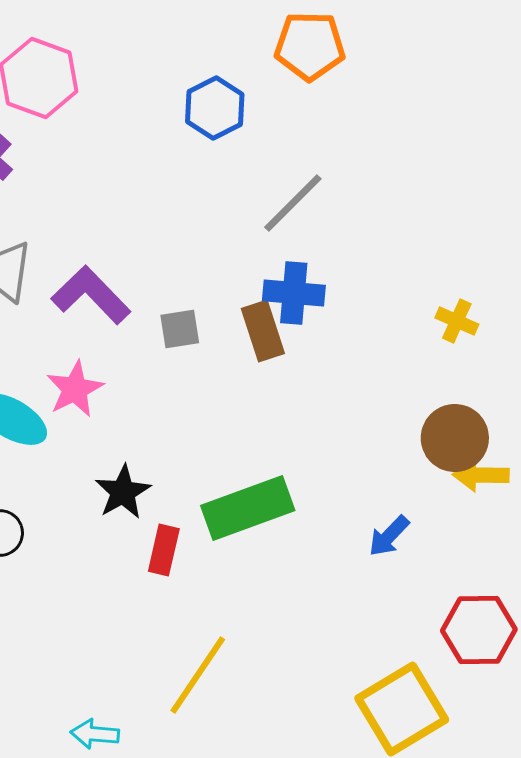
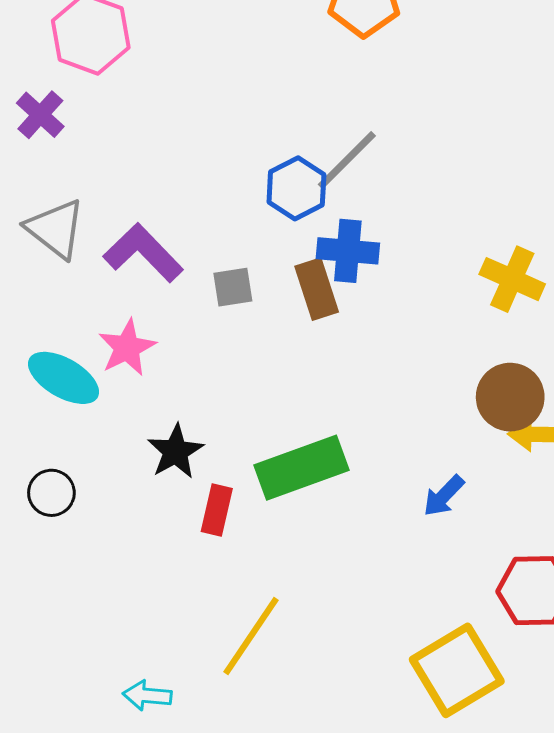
blue hexagon: (215, 108) -> (296, 188), moved
yellow cross: (457, 321) -> (512, 279), size x1.5

